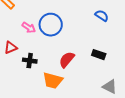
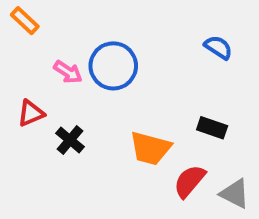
red semicircle: (67, 60) -> (189, 181), moved
black cross: (30, 61) -> (70, 140), turned 32
orange trapezoid: (53, 81) -> (150, 148), moved

